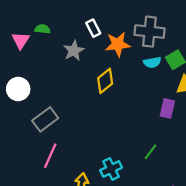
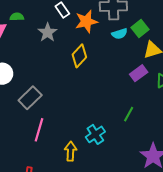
purple rectangle: (167, 108) -> (139, 73), turned 48

